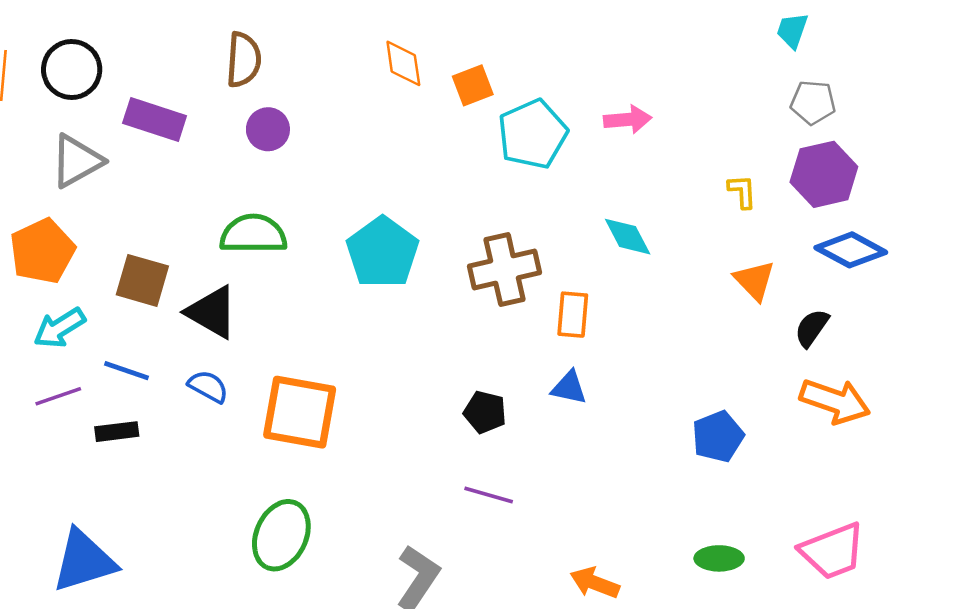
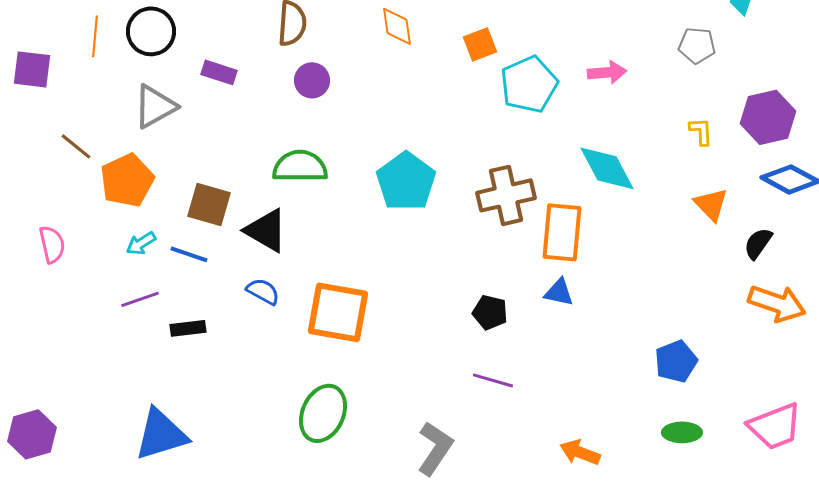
orange diamond: (403, 63) -> (397, 26), moved
gray pentagon: (813, 102) -> (697, 45), moved
purple rectangle: (155, 119) -> (219, 72), size x0.7
cyan diamond: (628, 237) -> (607, 168), size x1.4
orange rectangle: (573, 315) -> (562, 232), size x1.5
cyan arrow: (59, 328) -> (141, 243), size x0.7
blue line: (127, 371) -> (189, 254), moved
blue pentagon: (718, 436) -> (676, 361), moved

